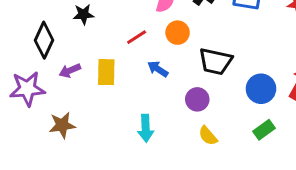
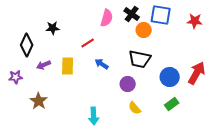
orange circle: (178, 33) -> (144, 30), moved
purple star: (27, 89) -> (16, 77), size x0.6
brown star: (62, 125) -> (39, 101), turned -30
cyan arrow: (146, 128) -> (94, 116), moved

